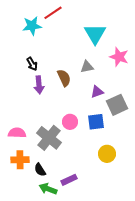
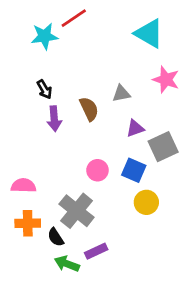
cyan triangle: (95, 34) -> (149, 33), moved, turned -30
blue square: (96, 122) -> (134, 170), turned 30
gray cross: (49, 138) -> (77, 211), moved
yellow circle: (107, 154) -> (146, 202), moved

